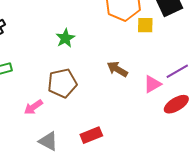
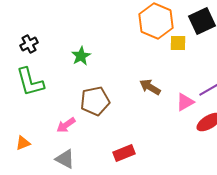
green star: (65, 38) -> (81, 56), moved
gray triangle: (48, 141) -> (65, 159), moved

